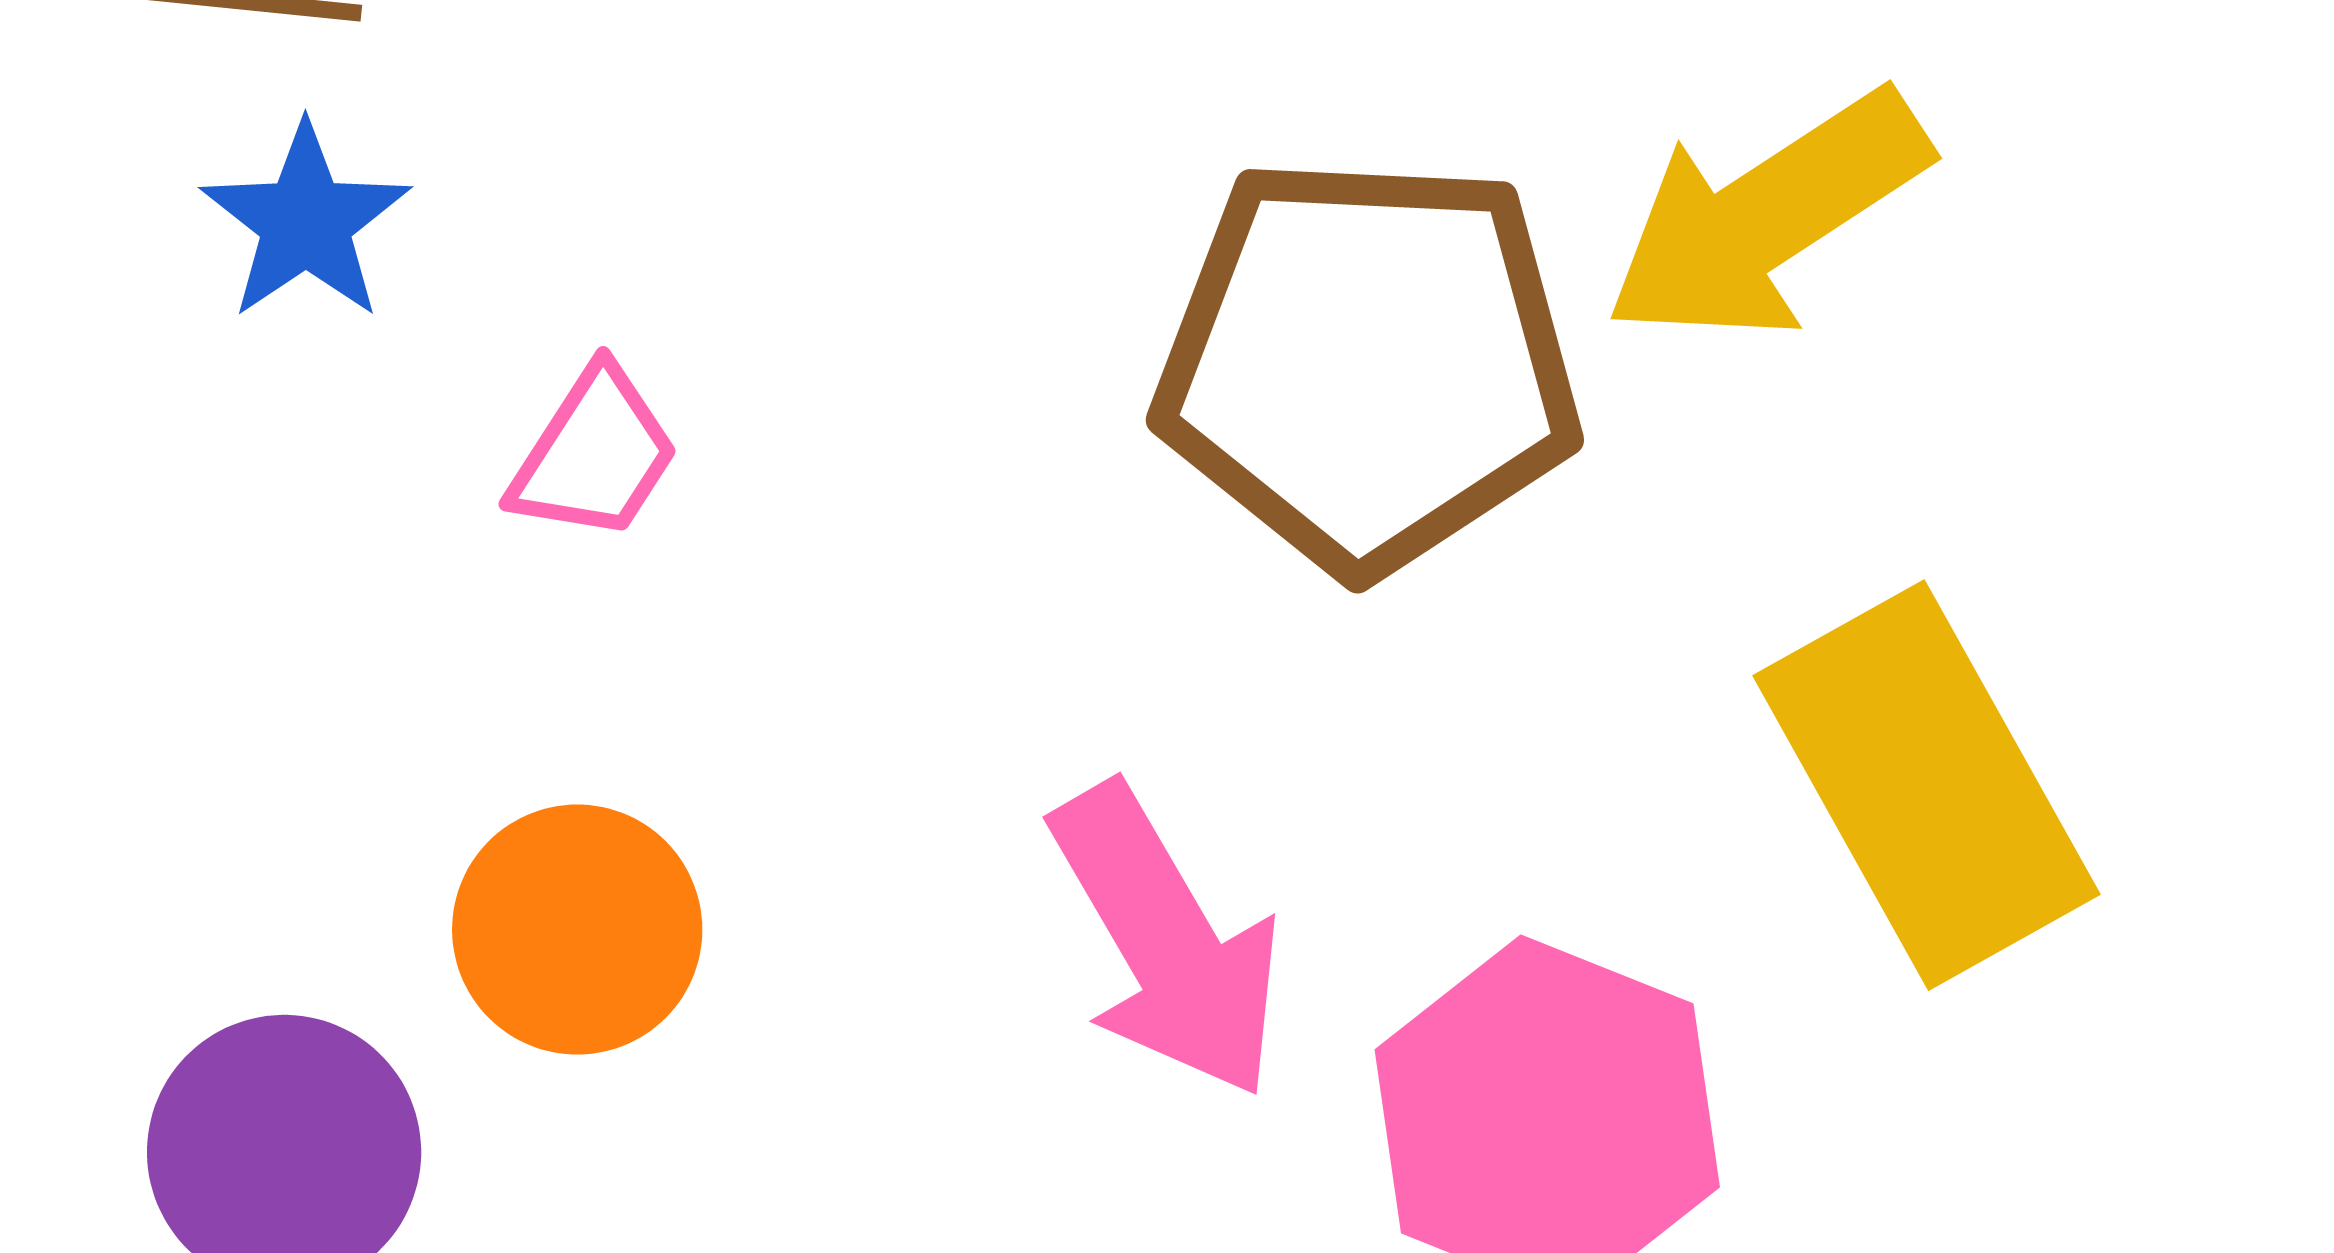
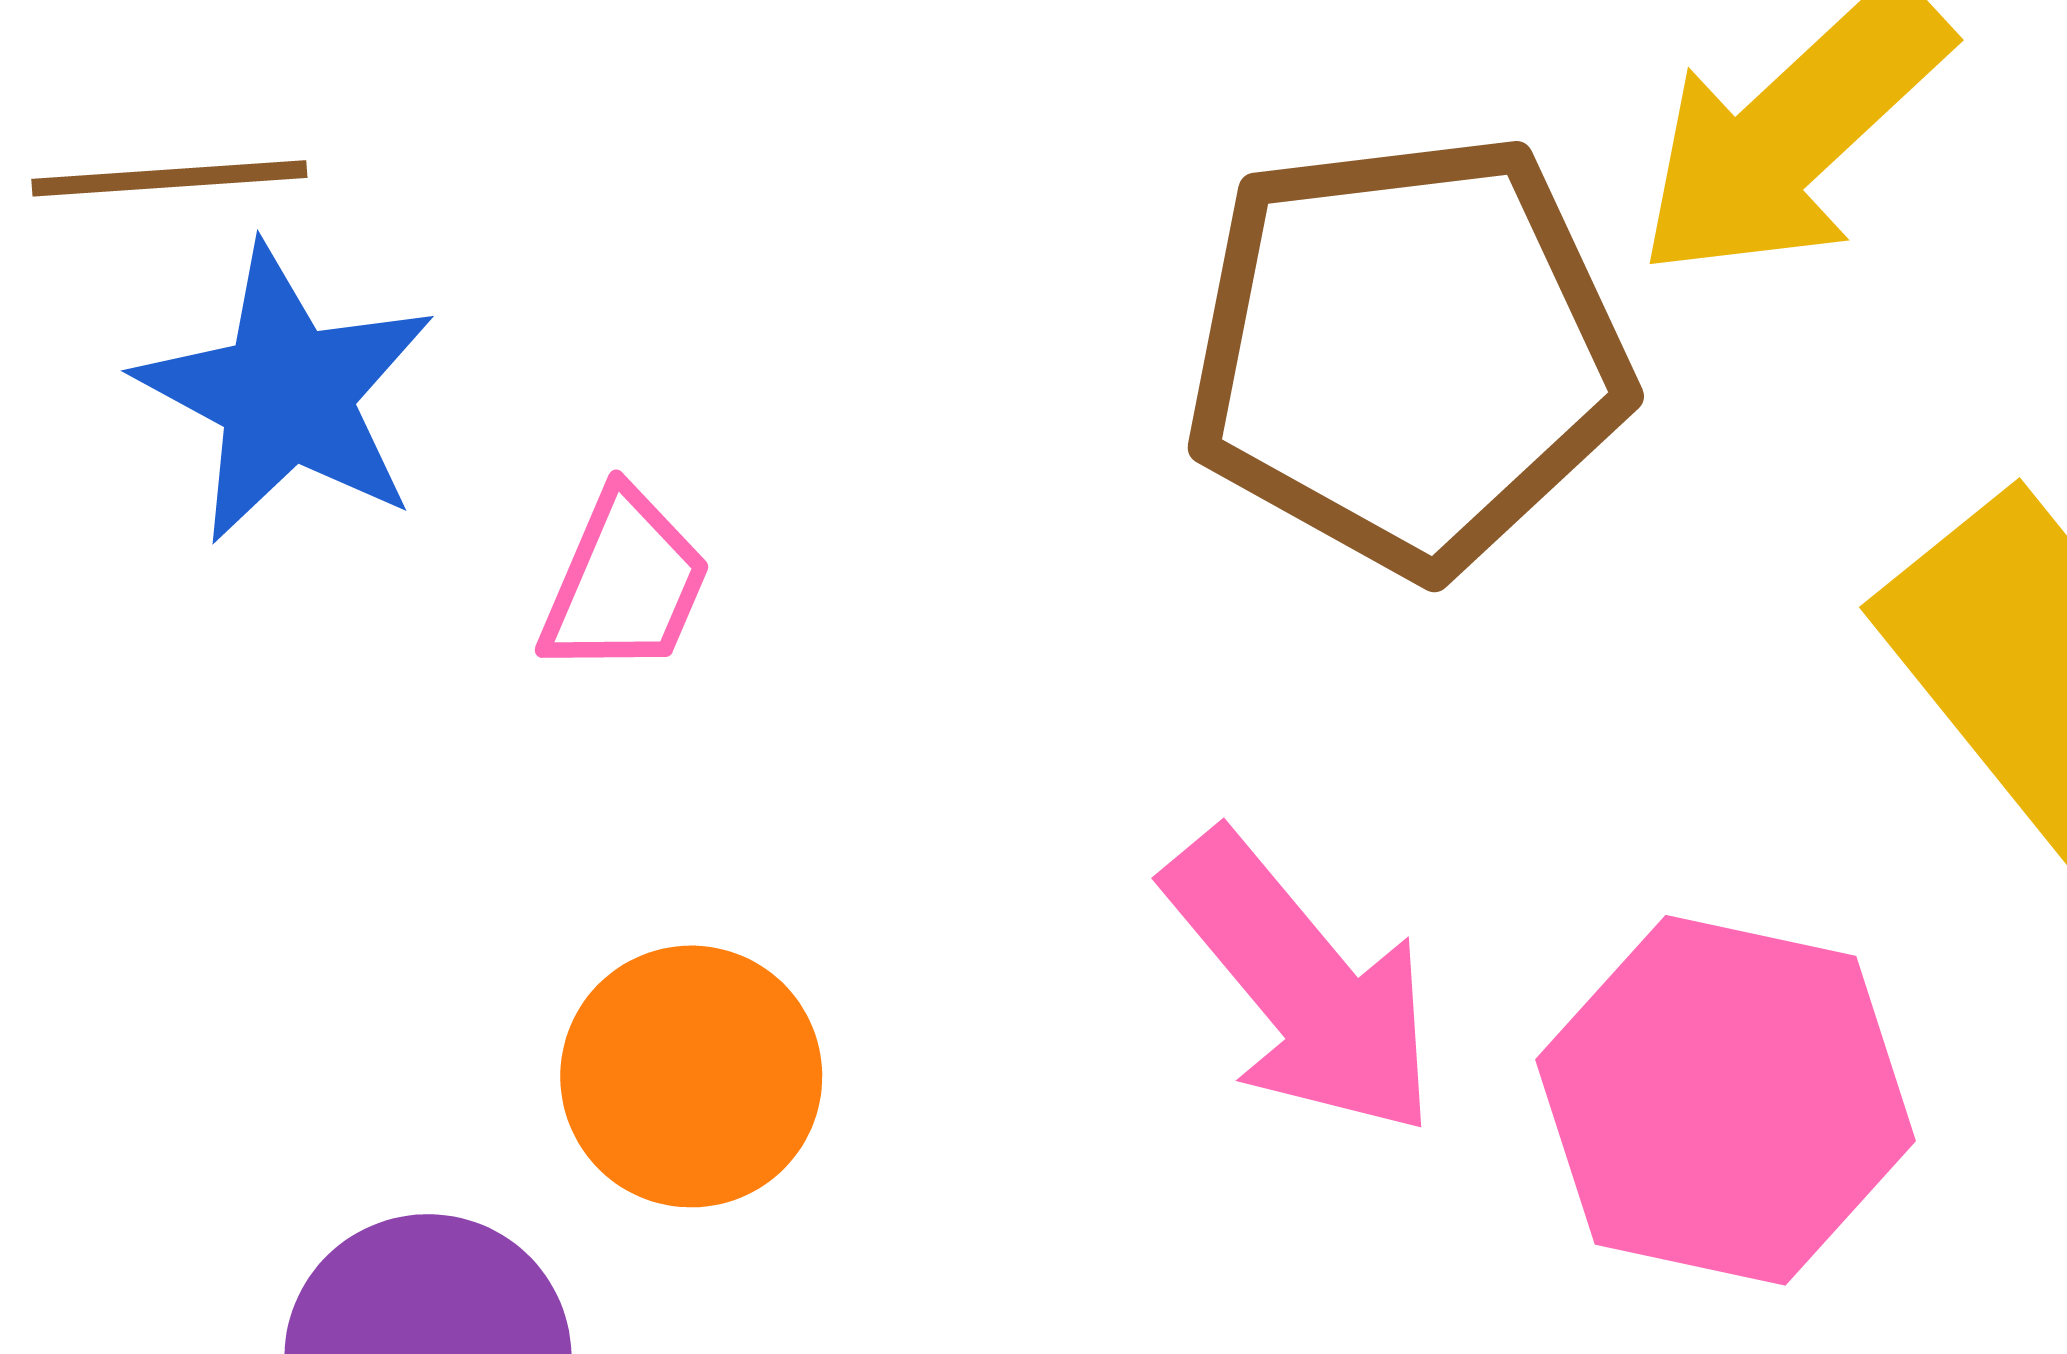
blue star: (306, 222) -> (286, 394), size x1.4

